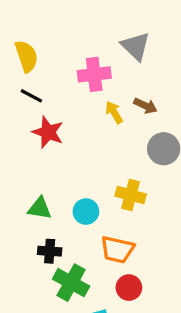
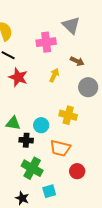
yellow arrow: (114, 112) -> (54, 75), moved, turned 56
black cross: (50, 251) -> (26, 140), moved
red circle: (129, 288) -> (77, 171), moved

